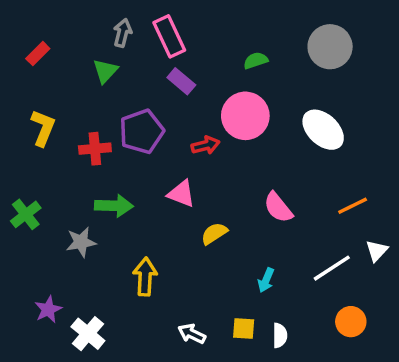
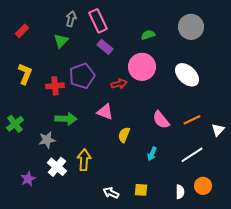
orange line: (353, 206) -> (192, 120), moved
yellow semicircle: (214, 233) -> (124, 135), turned -35
white triangle: (377, 251) -> (218, 130), moved
cyan arrow: (266, 280) -> (152, 154), moved
white cross: (88, 334) -> (57, 167), moved
white semicircle: (280, 335) -> (180, 192), moved

